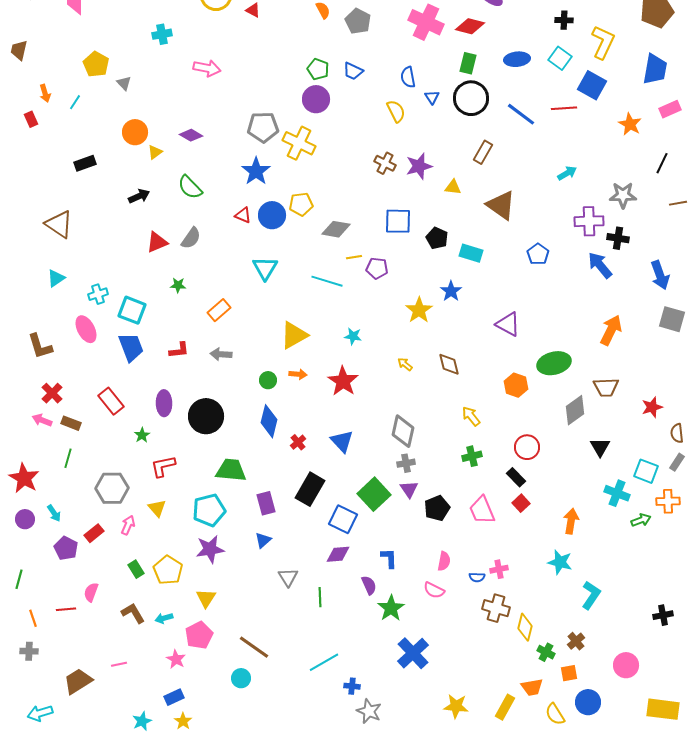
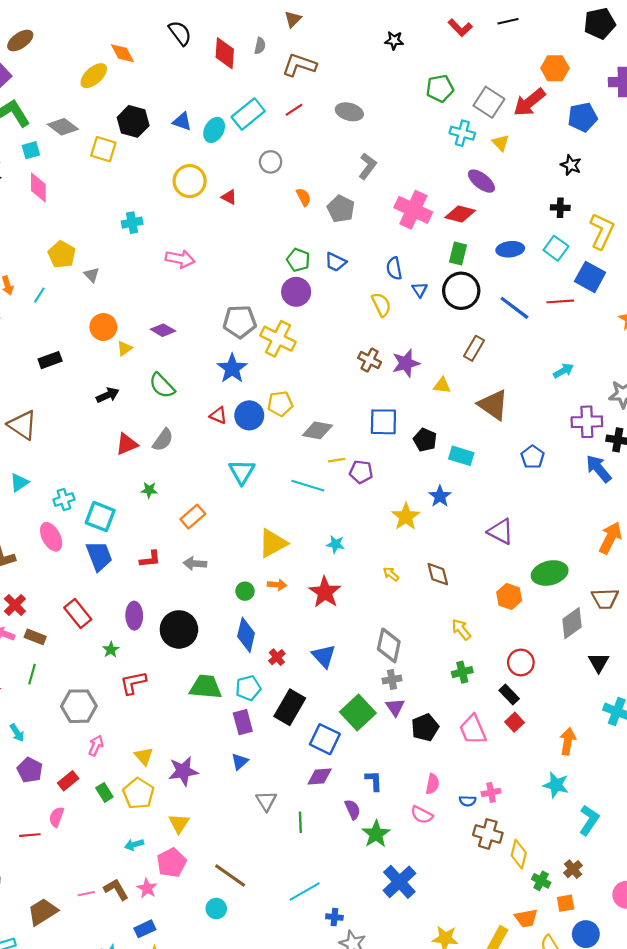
yellow triangle: (157, 508) -> (144, 756), moved
cyan pentagon: (209, 510) -> (248, 688), moved, size x0.7
red rectangle: (94, 533) -> (68, 781), moved
brown L-shape: (133, 613) -> (116, 889), moved

